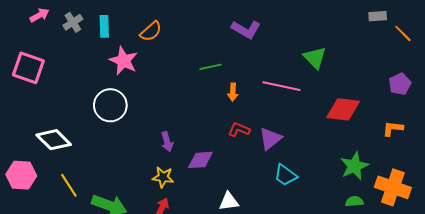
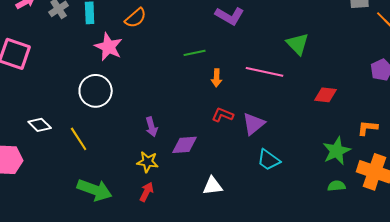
red diamond: (343, 109) -> (326, 95), size x0.7
orange L-shape: (393, 129) -> (368, 128), moved
white diamond: (54, 140) -> (40, 125), size x0.7
yellow line: (69, 185) -> (79, 139), moved

